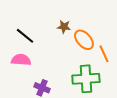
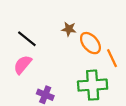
pink semicircle: (21, 60) -> (23, 65), turned -54

